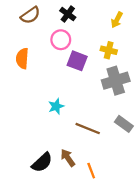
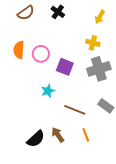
pink circle: (61, 40) -> (41, 54), moved
purple square: (77, 61) -> (65, 67), moved
orange line: (91, 171) -> (86, 135), moved

